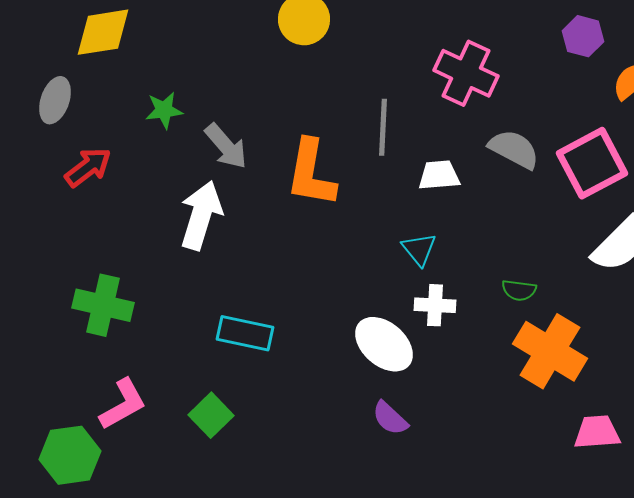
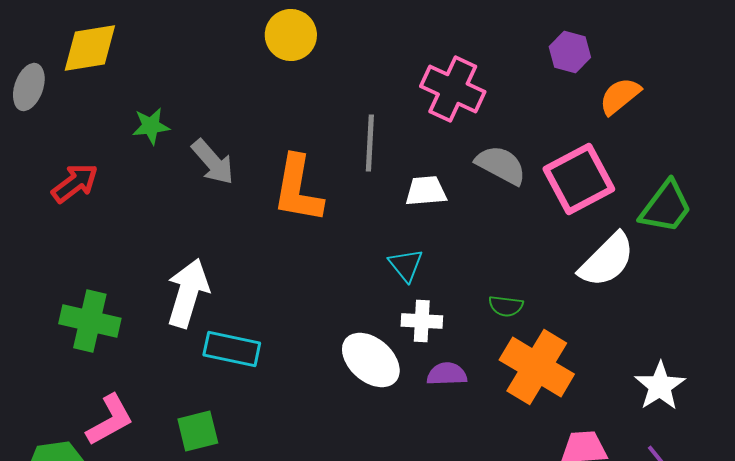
gray ellipse: (55, 100) -> (29, 87), moved
white arrow: (201, 215) -> (188, 293), moved
green square: (211, 415) -> (198, 431), turned 30
purple semicircle: (390, 418) -> (447, 374), moved, turned 135

